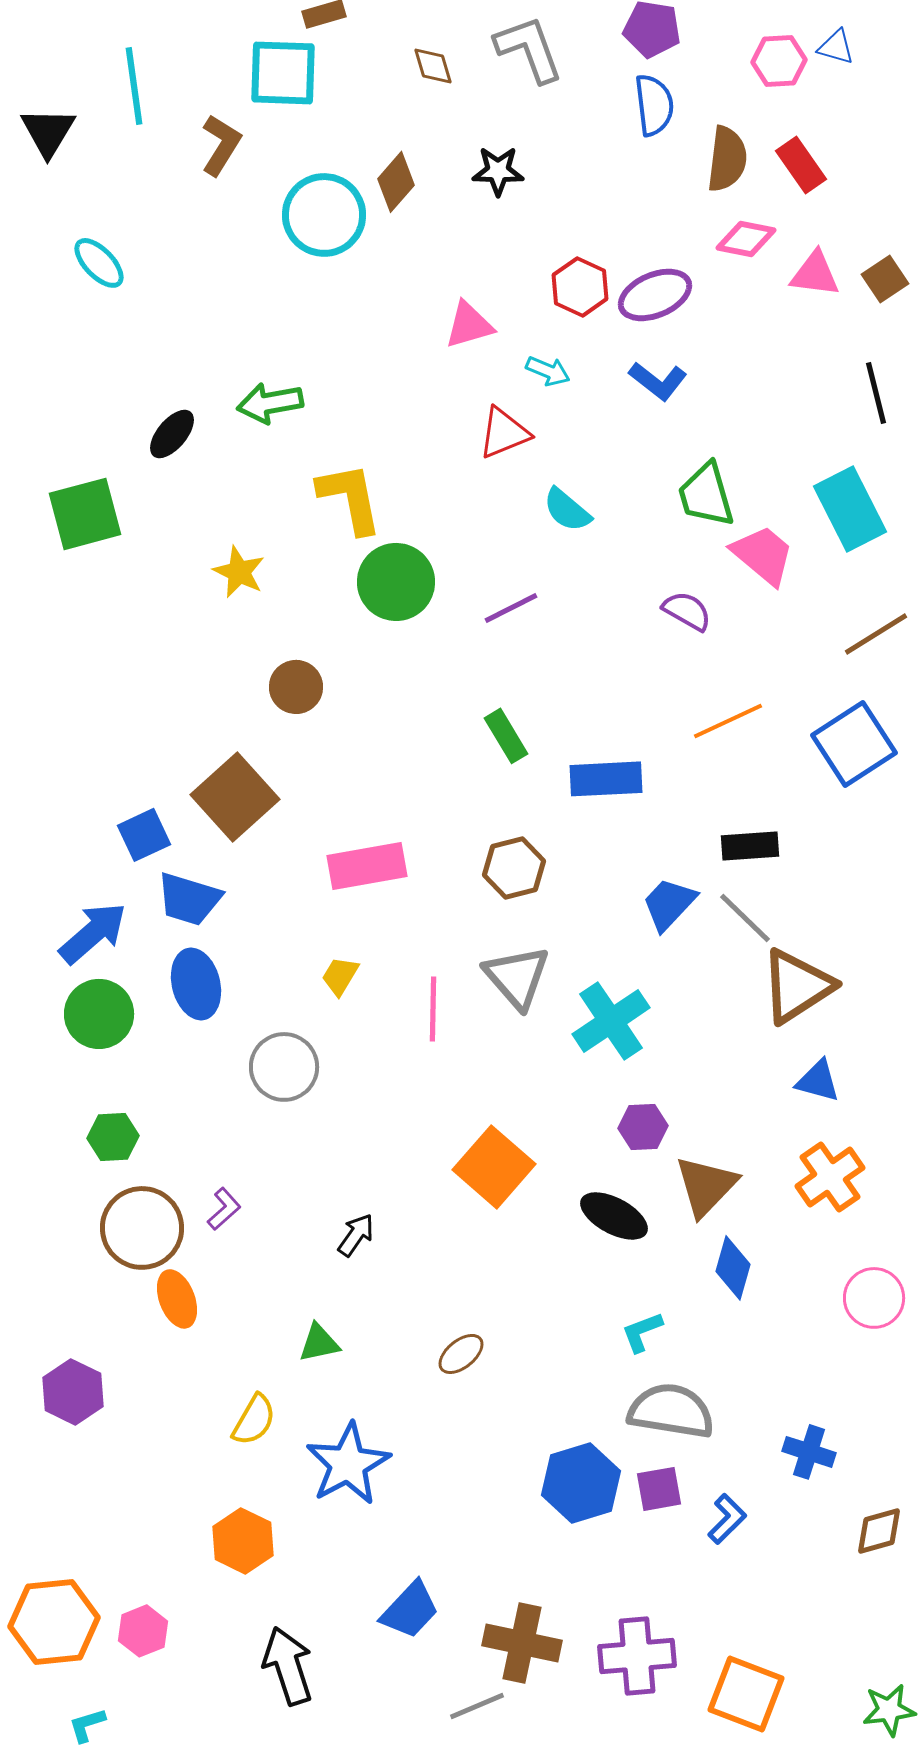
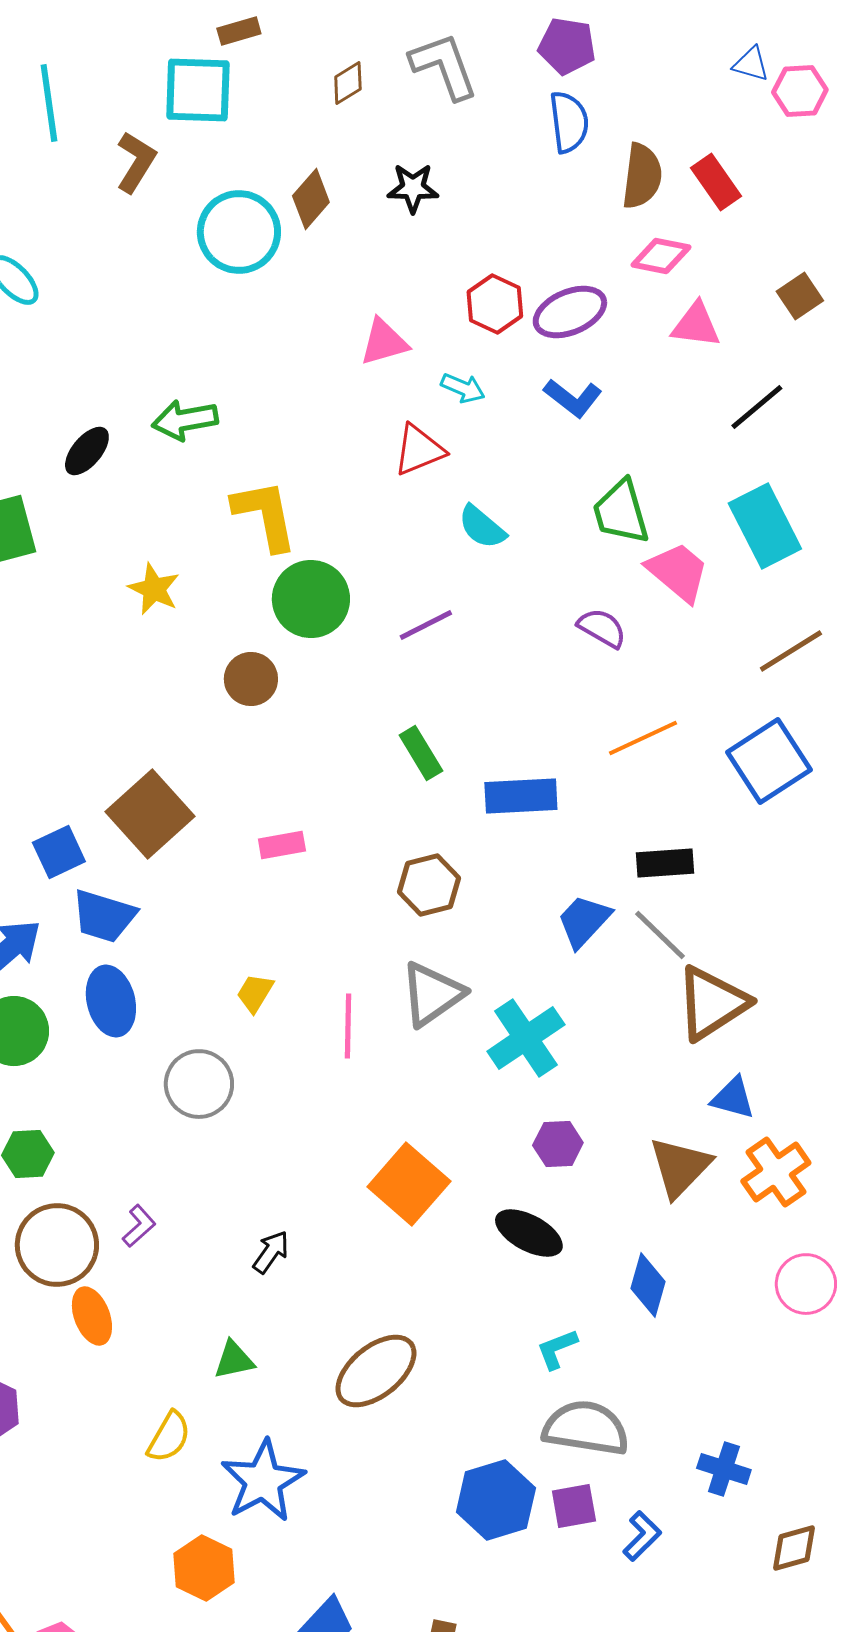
pink hexagon: (779, 61) -> (800, 91), moved
brown diamond: (433, 66) -> (348, 83), turned 75
pink triangle: (815, 274) -> (696, 325), moved
black line: (876, 393) -> (757, 407), moved, turned 64
brown circle: (296, 687) -> (251, 679), moved
pink rectangle: (367, 866) -> (282, 845), moved, size x0.6
gray triangle: (517, 977) -> (432, 994), turned 36
orange cross: (830, 1177) -> (776, 1172), moved
brown triangle: (706, 1186) -> (680, 1167), moved
pink circle: (874, 1298) -> (806, 1284), moved
brown ellipse: (461, 1354) -> (376, 1371), size x1.8
orange hexagon: (243, 1541) -> (204, 1568), moved

